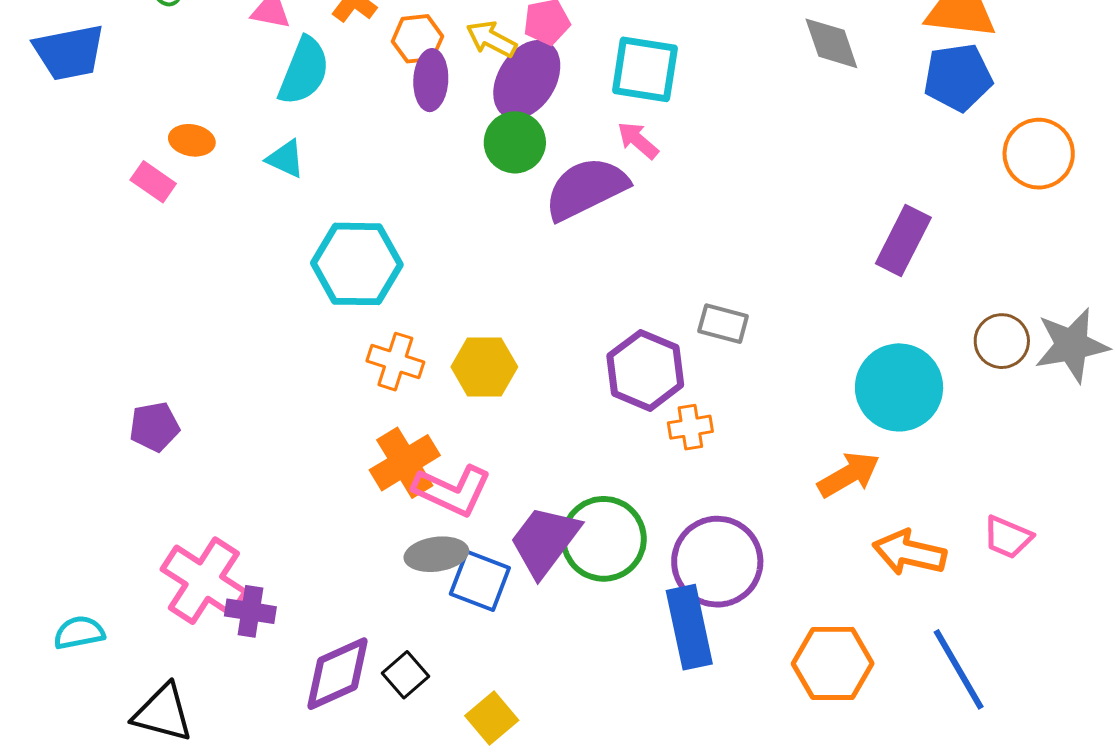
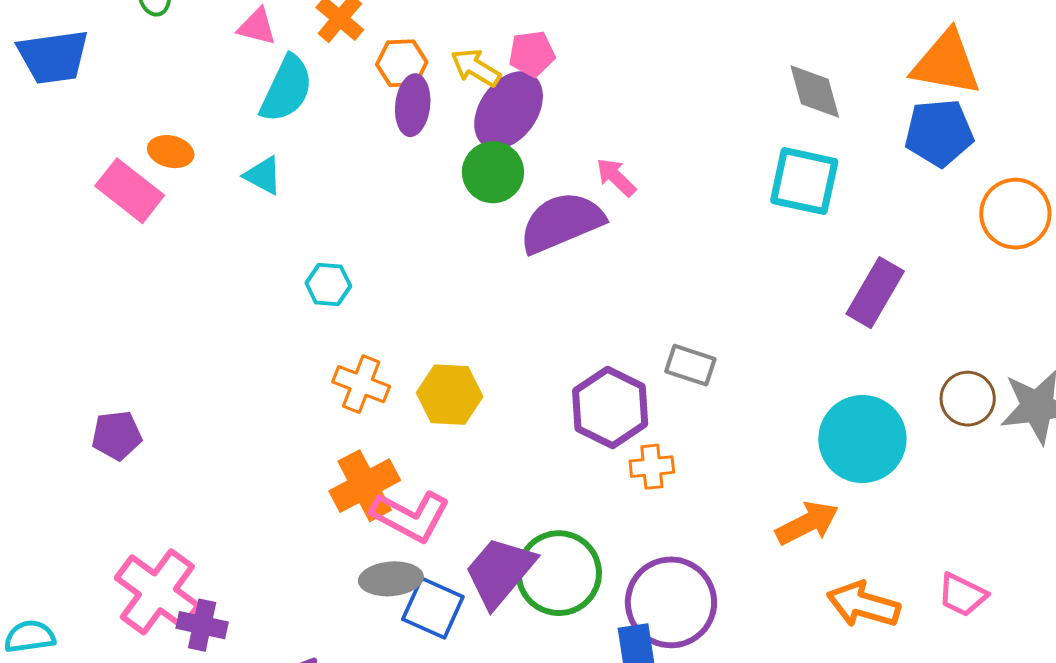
cyan square: (645, 69) -> (804, 181), moved
pink rectangle: (153, 182) -> (130, 191), size x1.5
cyan hexagon: (357, 264) -> (328, 284), size x0.5

